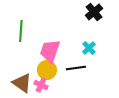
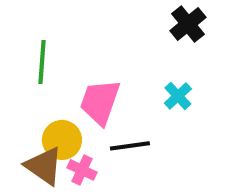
black line: (76, 68) -> (130, 146), moved
yellow circle: (47, 70) -> (62, 140), moved

